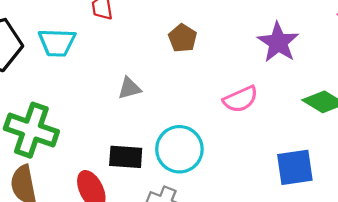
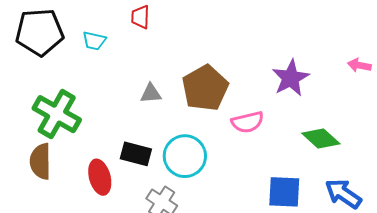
brown pentagon: (183, 38) -> (205, 88), moved, size x1.8
cyan trapezoid: (57, 43) -> (94, 41), size x0.7

